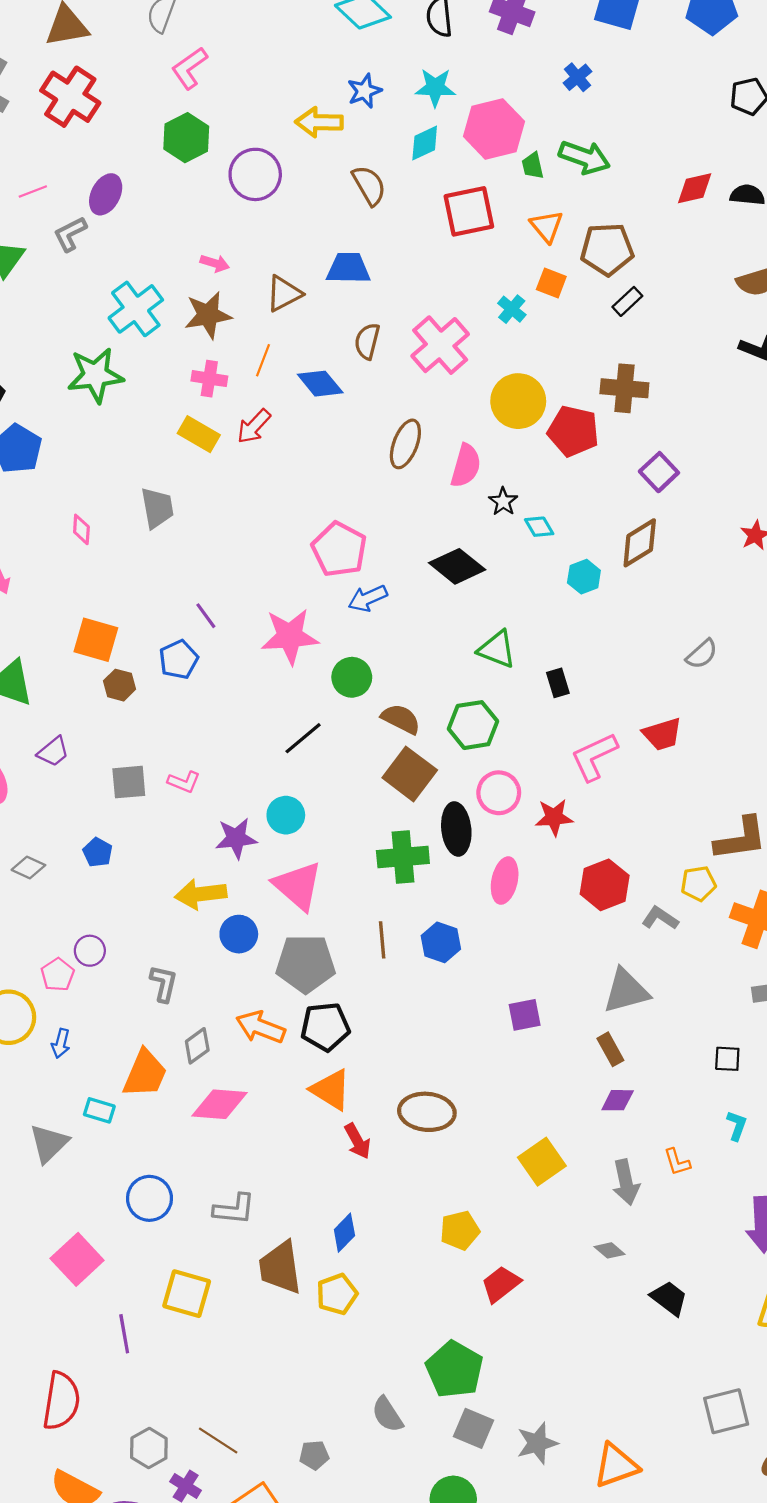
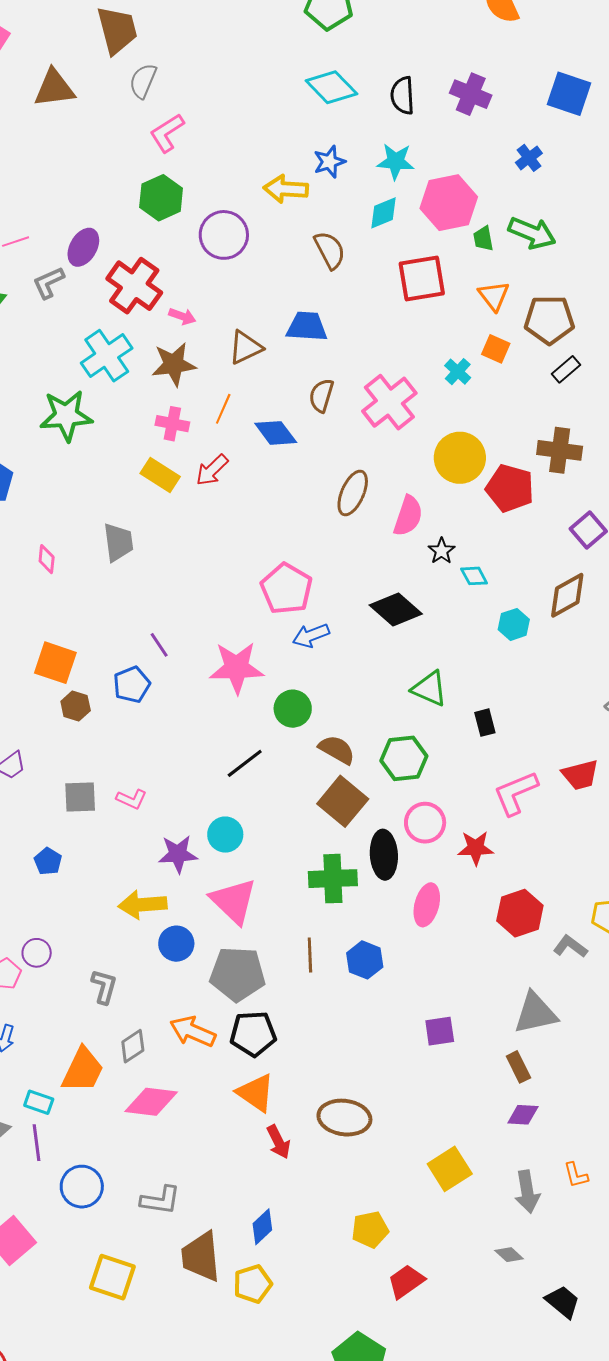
red cross: (70, 97) -> (134, 286), moved
purple line: (124, 1334) -> (36, 1143), moved

